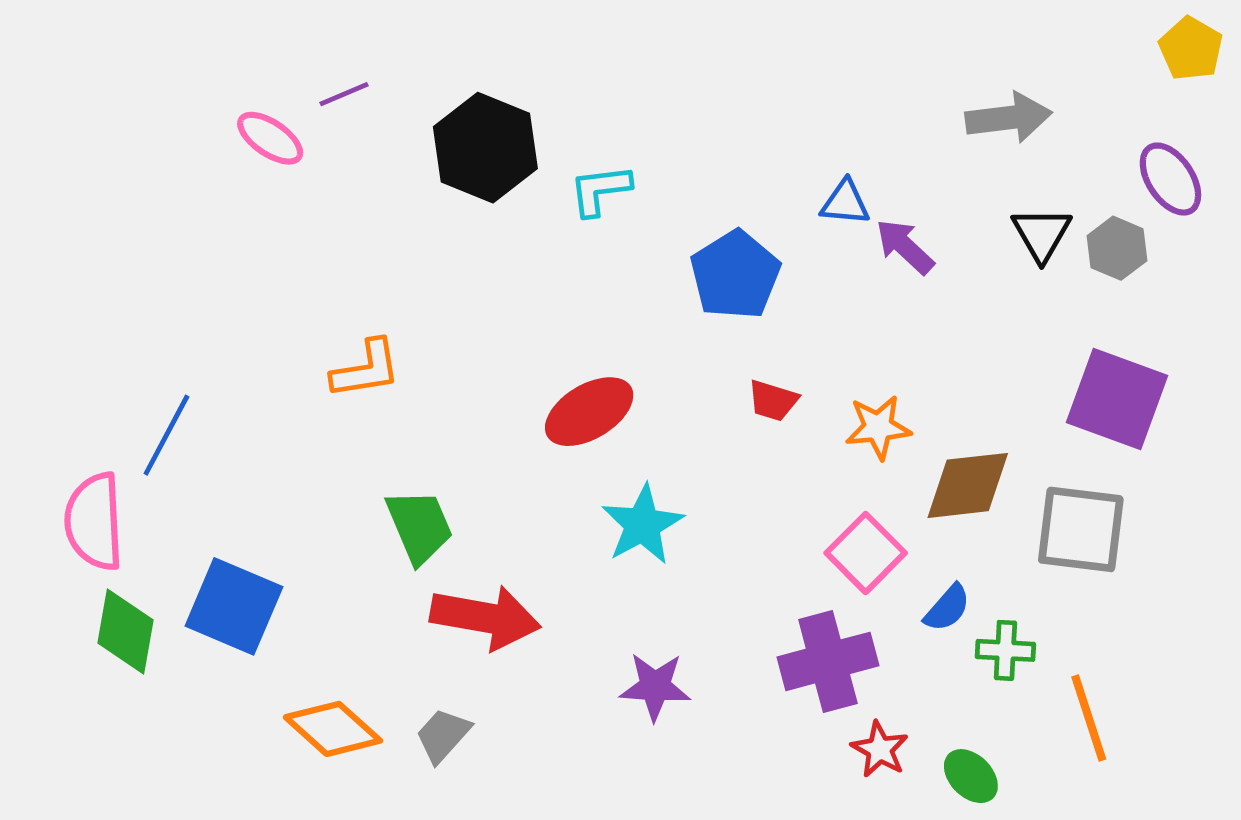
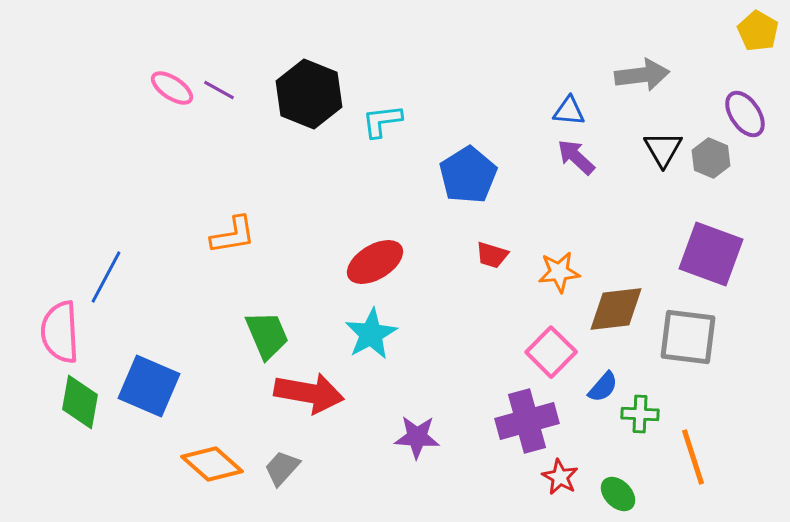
purple line: (344, 94) -> (219, 90), moved, turned 52
blue triangle: (845, 203) -> (569, 111), moved
cyan star: (642, 525) -> (371, 334), moved

